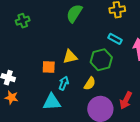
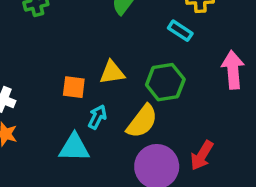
cyan rectangle: (115, 39) -> (180, 31), moved
yellow semicircle: (90, 84) -> (142, 121), size x1.5

